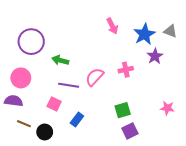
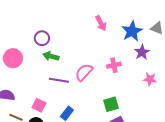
purple circle: (31, 42) -> (42, 38), moved, size x0.6
pink circle: (21, 78) -> (13, 58), moved
pink square: (54, 104) -> (39, 105), moved
pink star: (167, 108) -> (150, 79), moved

